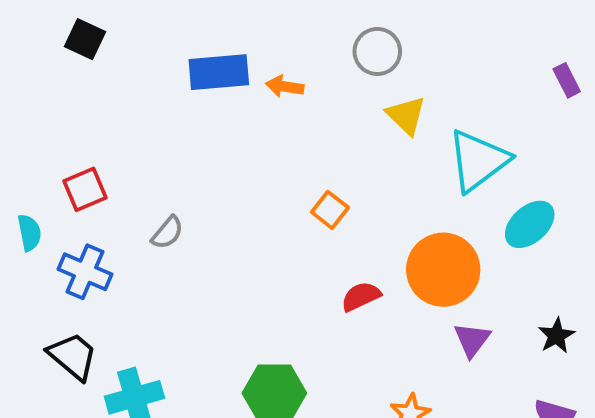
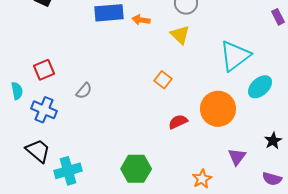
yellow triangle: (406, 115) -> (180, 35), moved
purple triangle: (472, 340) -> (237, 157), moved

